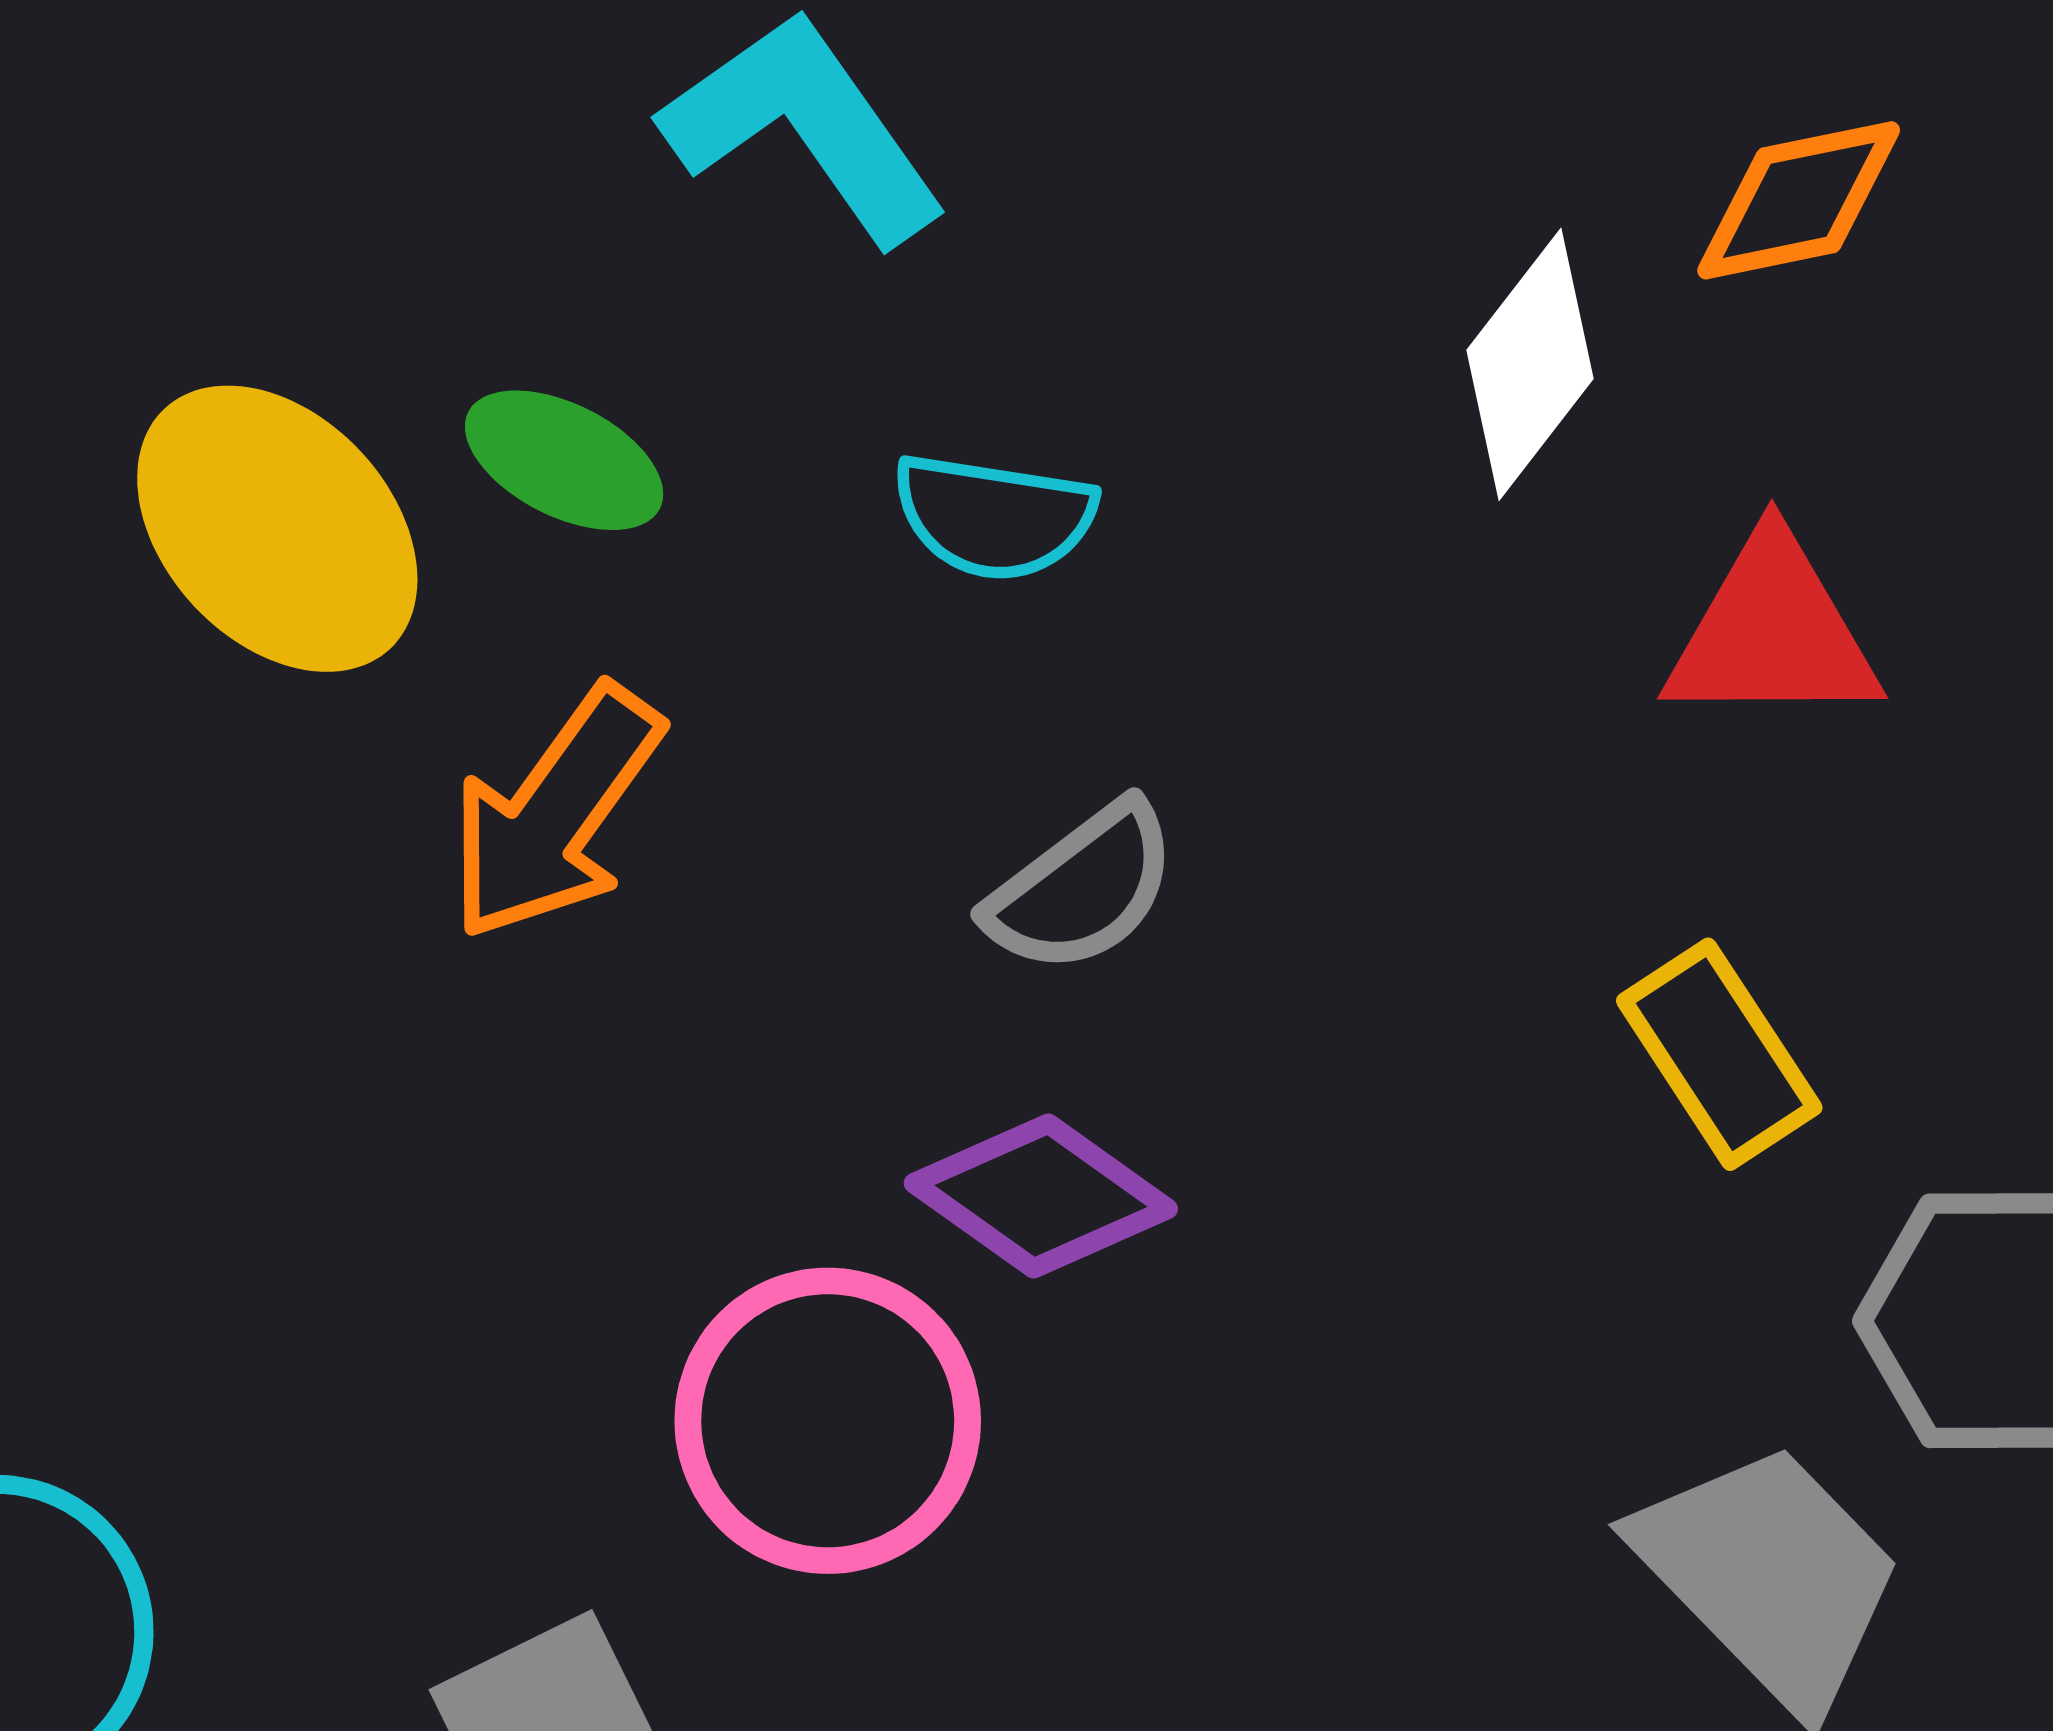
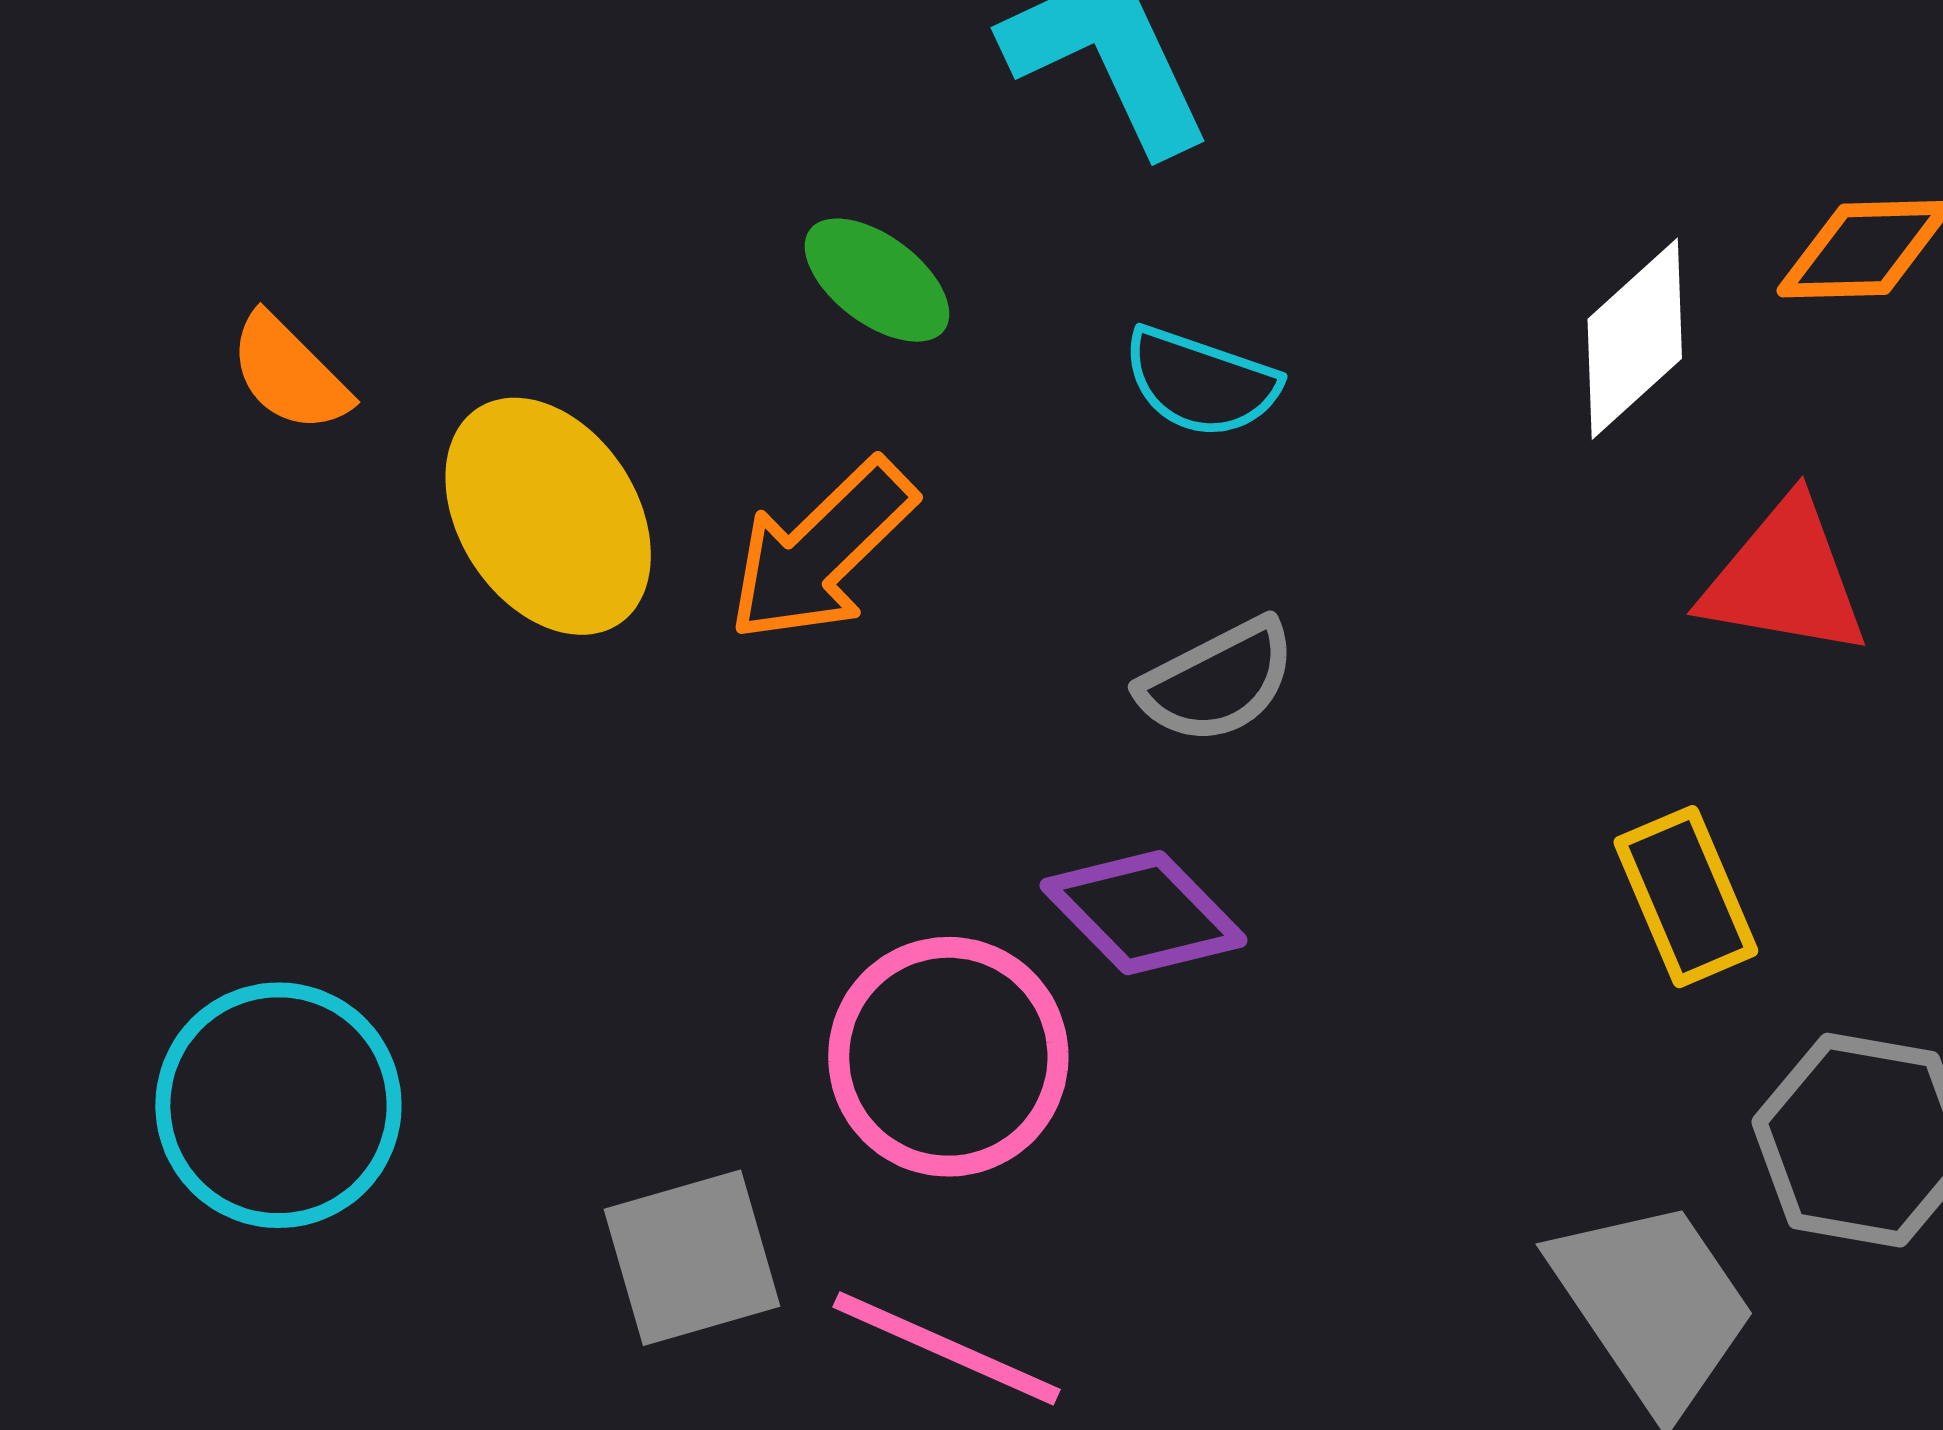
yellow ellipse: (277, 529) -> (548, 516), moved

